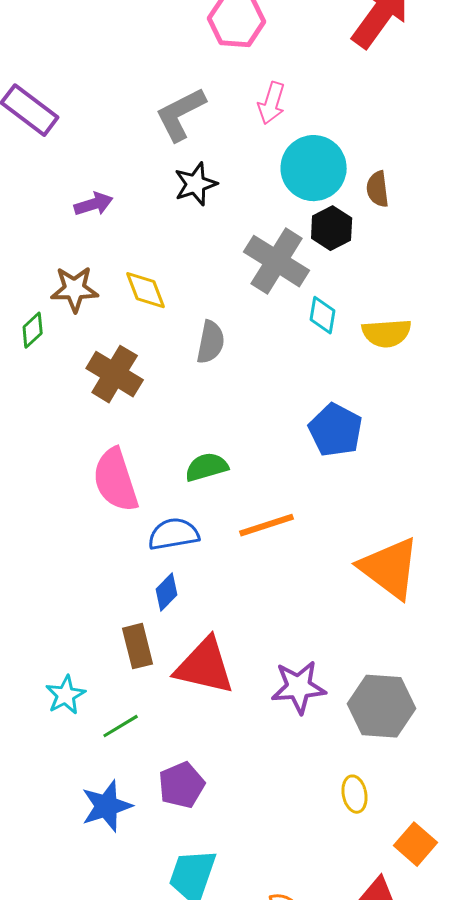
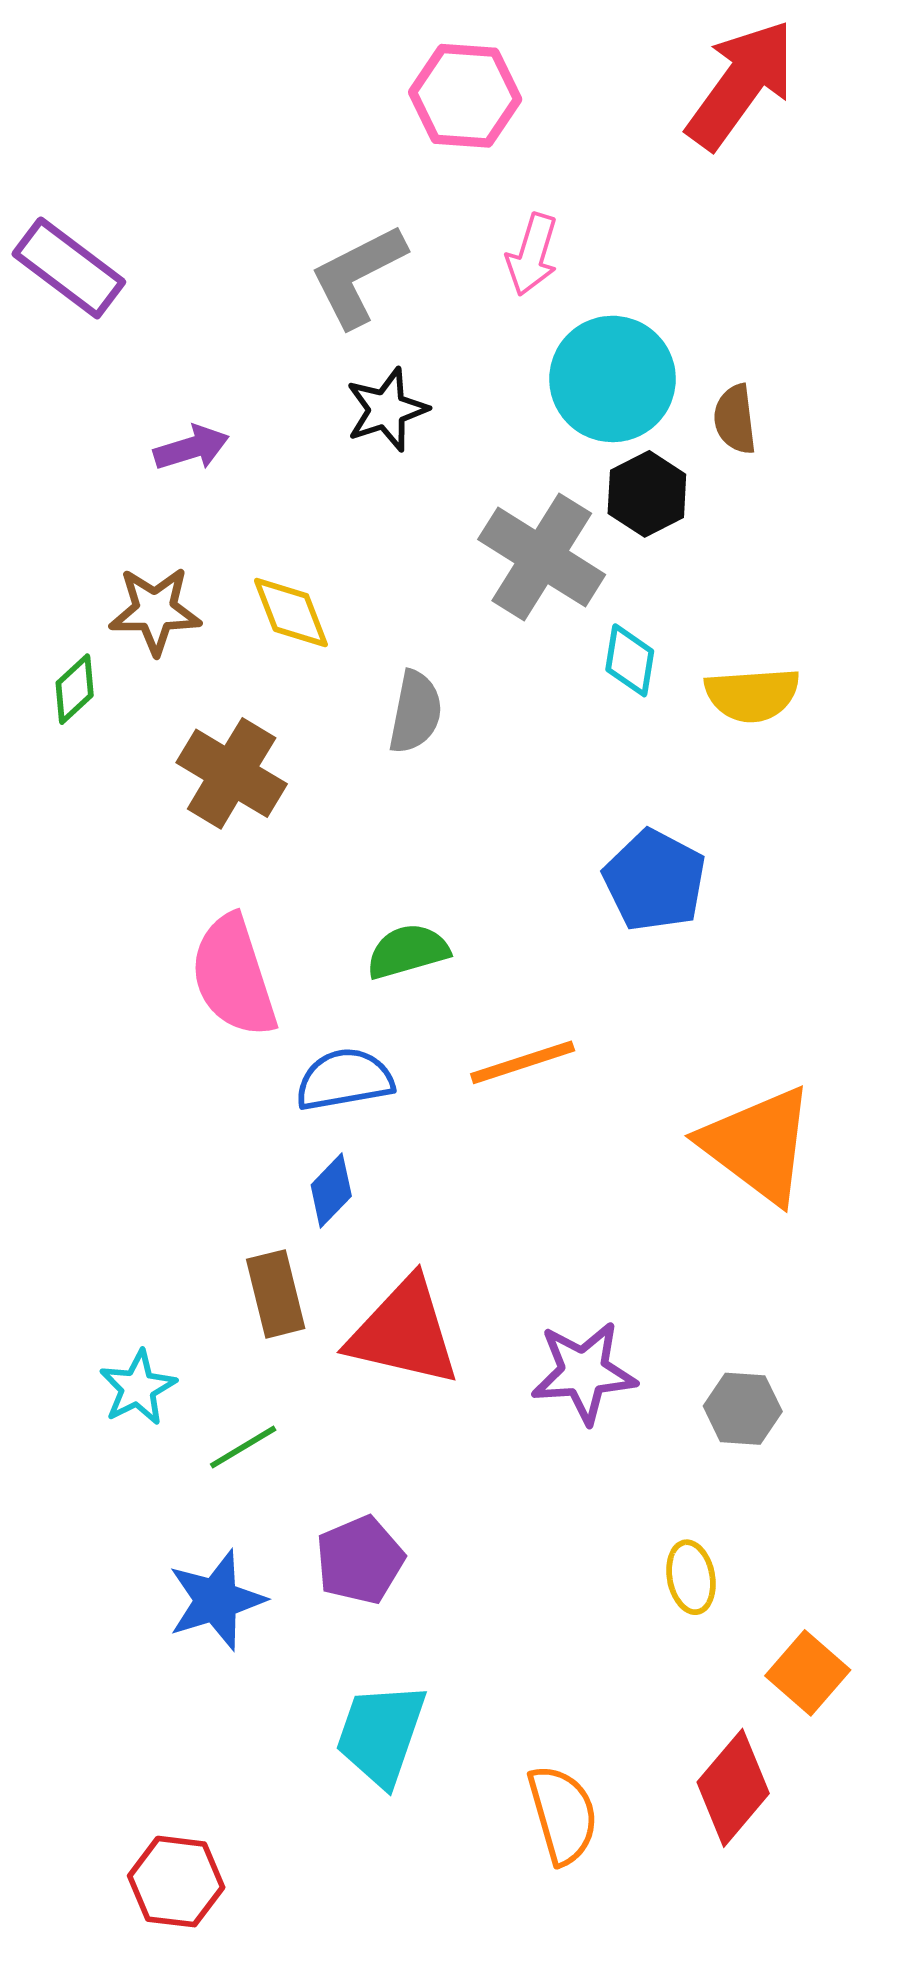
gray hexagon: (382, 706) -> (743, 1409), size x0.6

